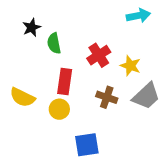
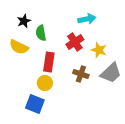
cyan arrow: (138, 16) -> (87, 19), moved
yellow semicircle: (22, 97) -> (19, 47), moved
blue square: (87, 145) -> (35, 104), moved, turned 30

